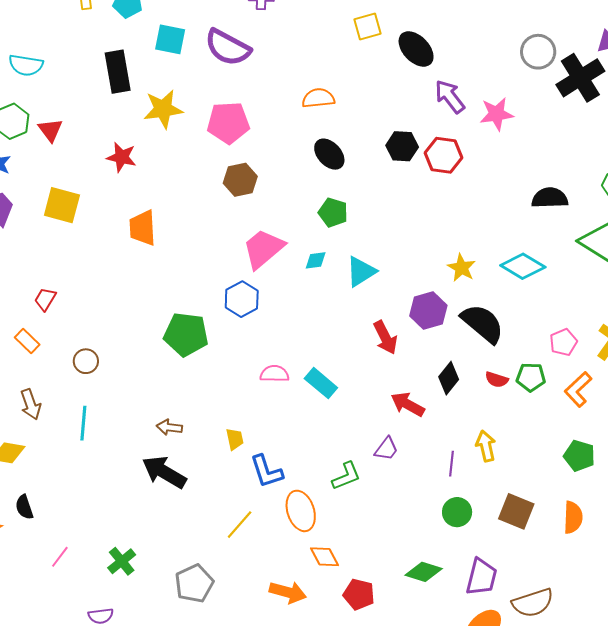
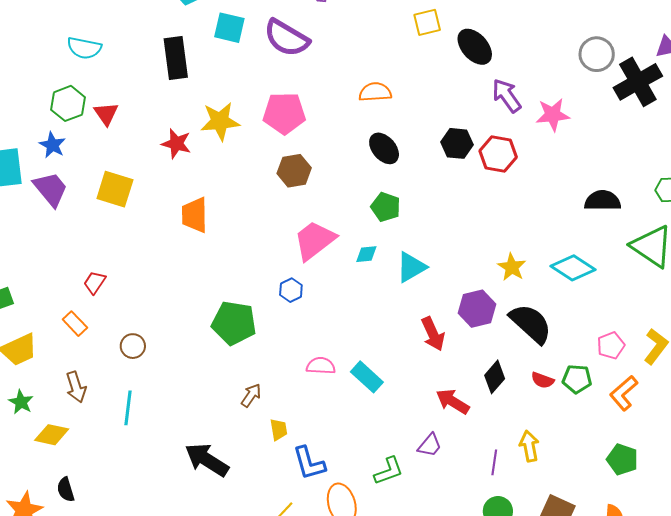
yellow star: (163, 109) -> (220, 121), moved
blue hexagon: (242, 299) -> (291, 290), size x0.7
brown arrow: (169, 427) -> (251, 395), moved, turned 115

